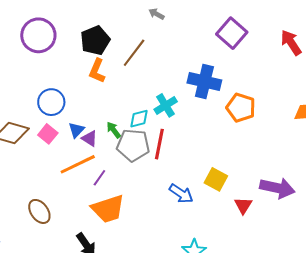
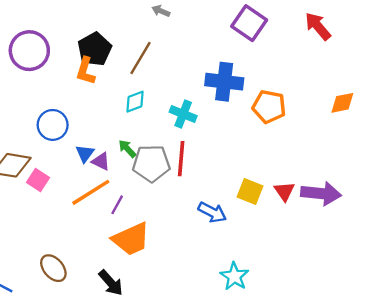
orange L-shape: (97, 71) -> (86, 71), moved
cyan cross: (166, 105) -> (183, 114), turned -30
cyan diamond: (139, 119) -> (135, 102), moved
pink square: (48, 134) -> (38, 180), moved
red triangle: (243, 205) -> (284, 191), moved
brown ellipse: (39, 211) -> (53, 268), moved

